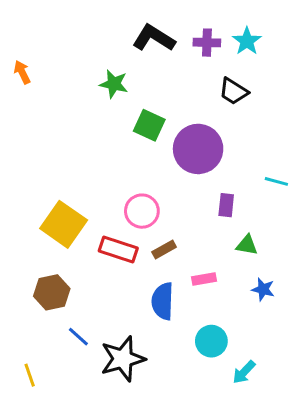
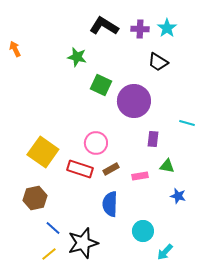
pink rectangle: (204, 279) -> (140, 176), moved
yellow line: (30, 375) -> (49, 254), moved, turned 70

